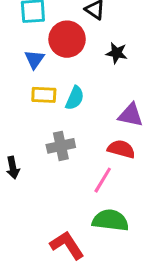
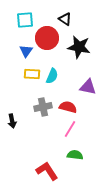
black star: (117, 53) -> (79, 47), size x1.6
red semicircle: (121, 149) -> (68, 107), moved
green semicircle: (110, 220) -> (75, 155), size x0.7

